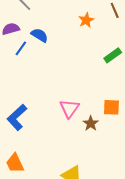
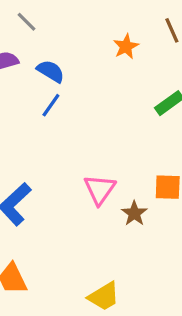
blue line: (21, 48) -> (51, 105), moved

